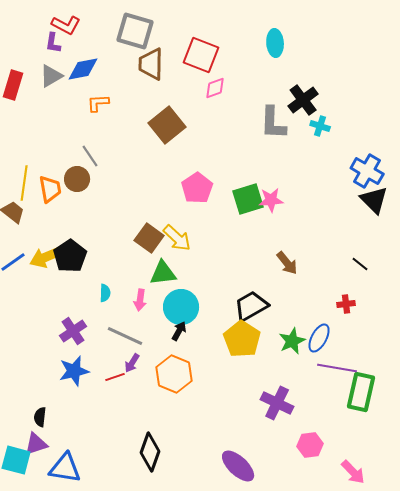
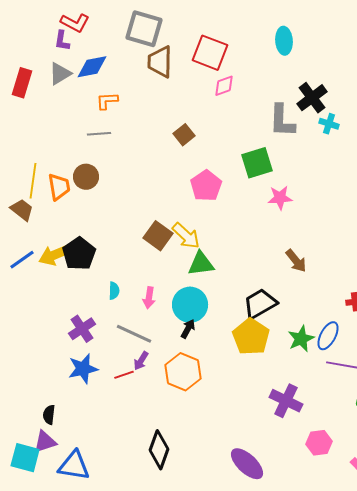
brown square: (167, 125) -> (184, 135), moved, size x0.6
gray line: (90, 156) -> (99, 134), moved, turned -60
green square: (248, 199) -> (257, 163), moved
green triangle: (163, 273) -> (201, 264), moved

